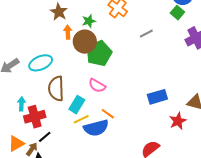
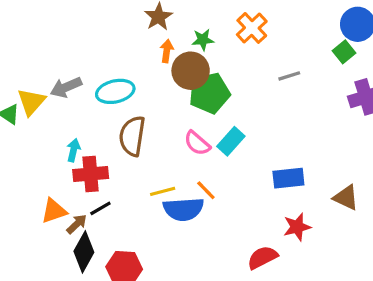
cyan rectangle: (77, 105) -> (231, 141), moved
red star: (178, 121) -> (297, 227), moved

